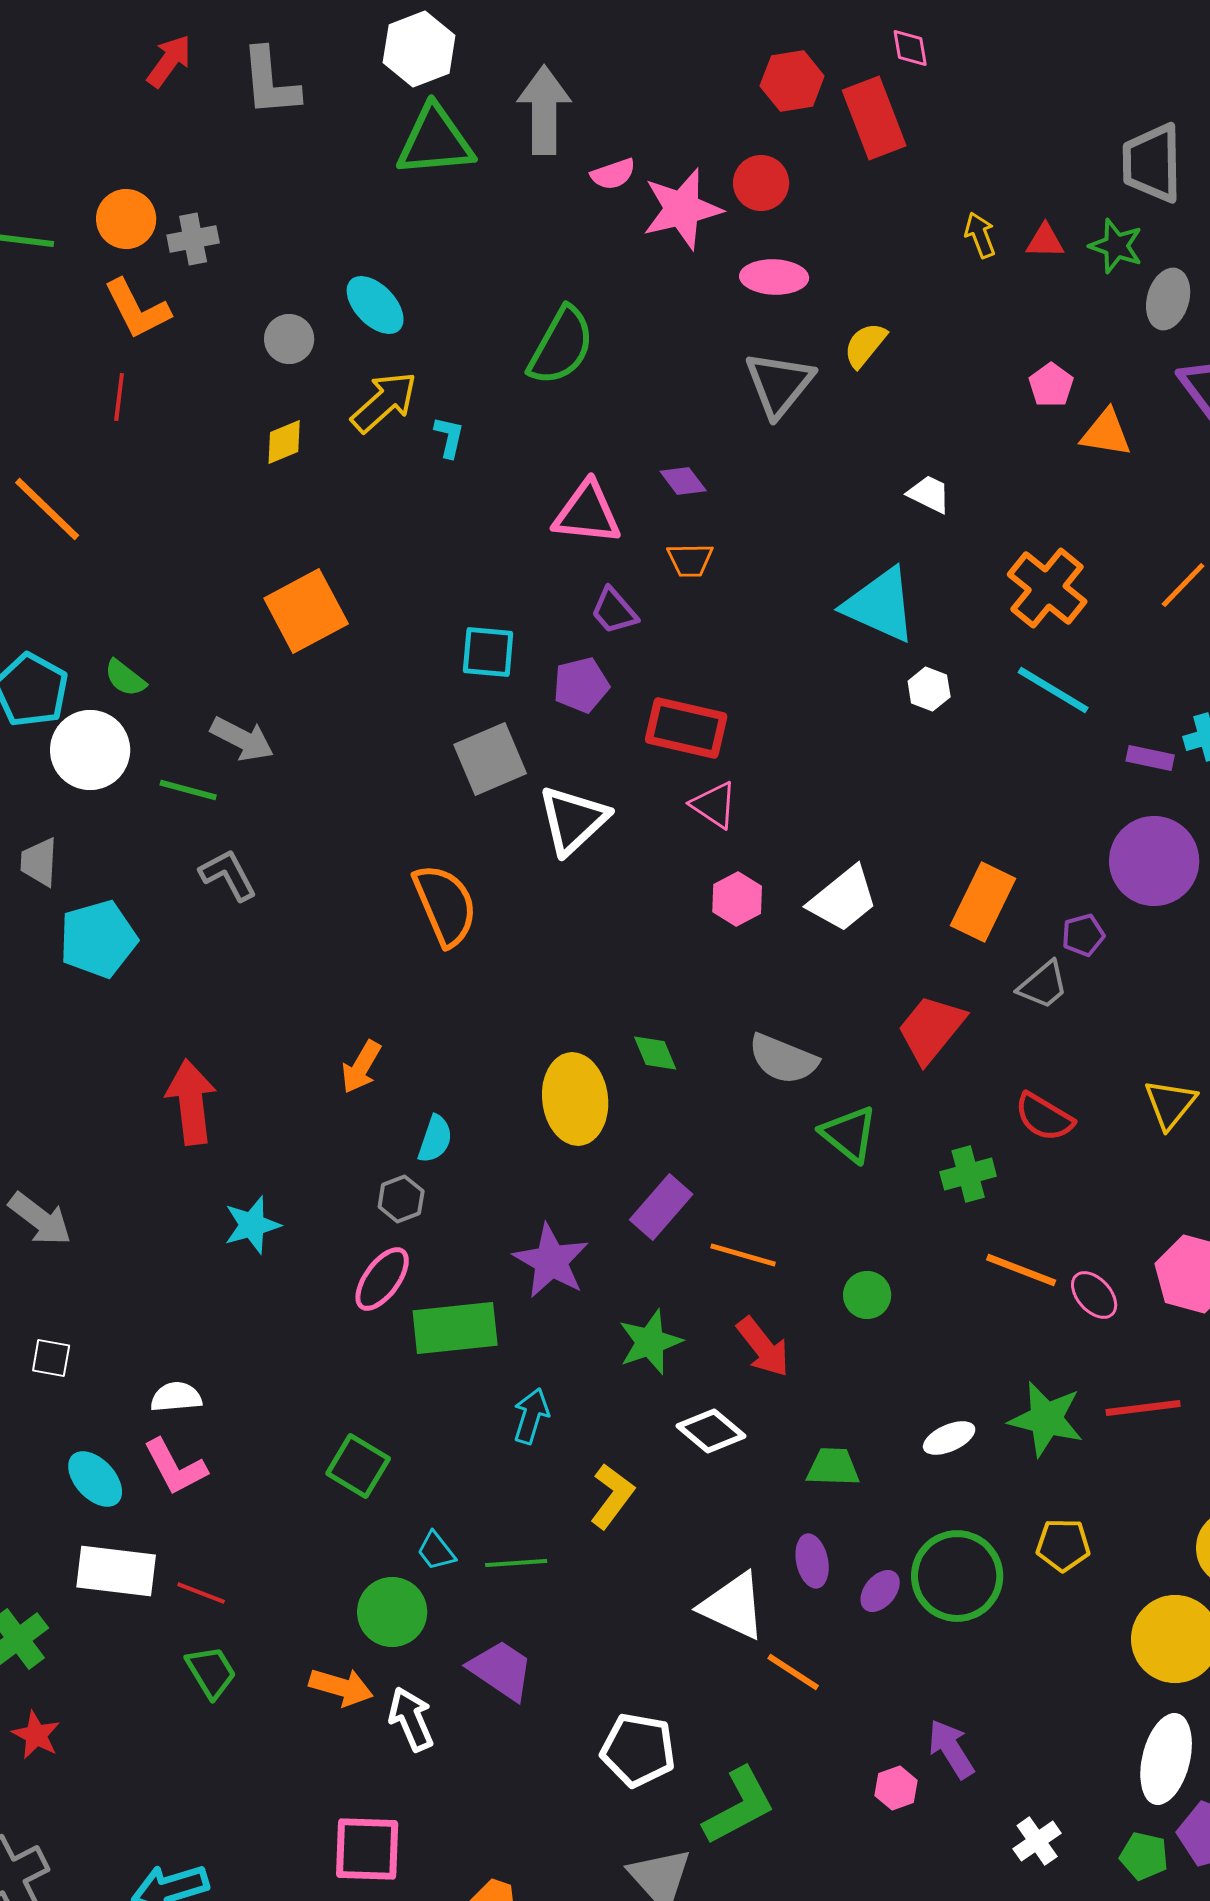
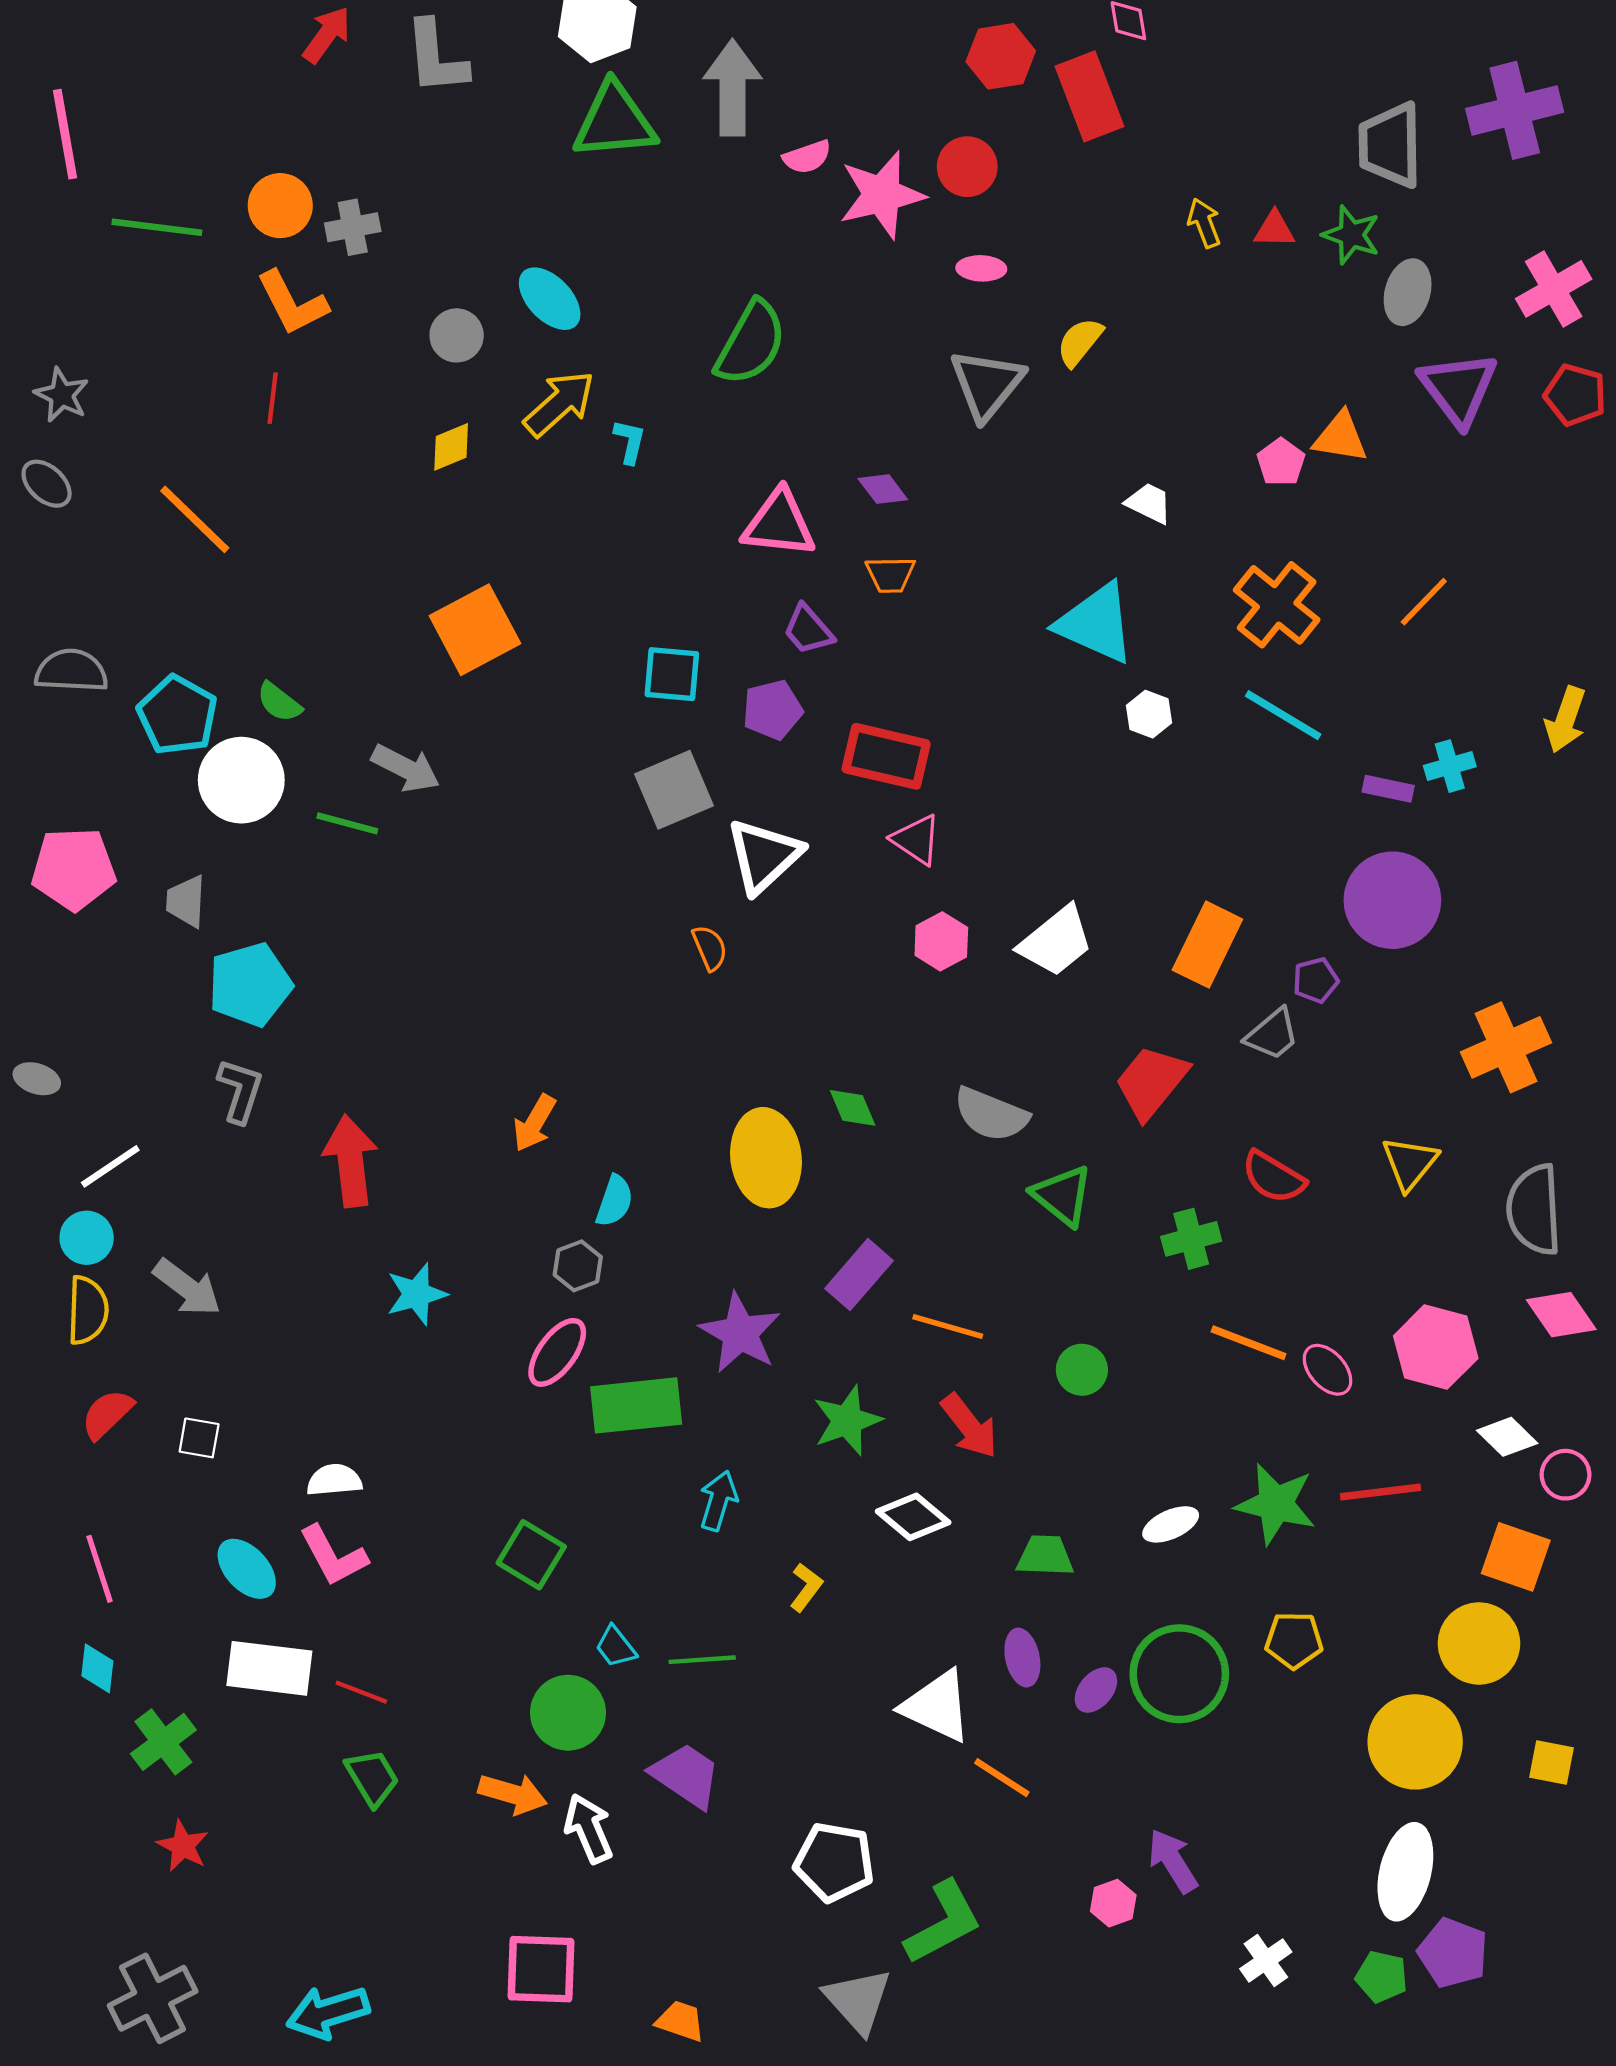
pink ellipse: (774, 277) -> (981, 268), size x0.7
pink pentagon: (1051, 385) -> (1281, 462), moved
gray L-shape: (228, 875) -> (240, 1091), moved, turned 46
orange semicircle: (445, 905) -> (710, 948), moved, size x0.5
yellow L-shape: (612, 1496) -> (806, 1587), size x0.7

